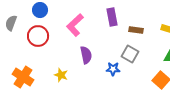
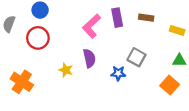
pink L-shape: (75, 25) -> (91, 26), moved
brown rectangle: (136, 30) -> (146, 18), moved
yellow star: (61, 75) -> (66, 70), moved

